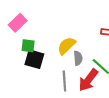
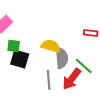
yellow semicircle: (67, 46) -> (51, 46), turned 60
gray semicircle: (78, 58) -> (62, 58), size x1.5

